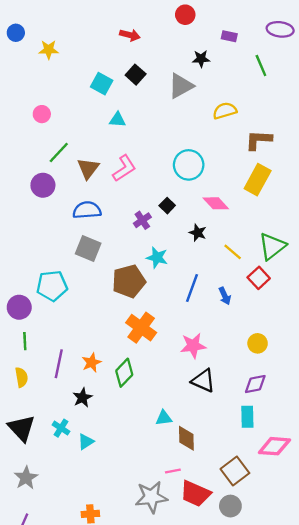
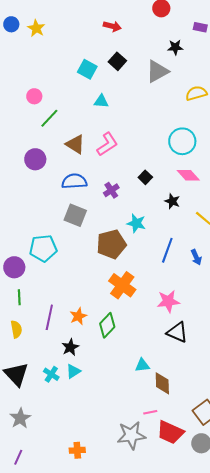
yellow star: (49, 50) -> (36, 28), moved, turned 30
green line: (59, 152) -> (49, 118), moved
cyan circle: (189, 165) -> (182, 141), moved
brown triangle: (88, 168) -> (75, 144), turned -35
purple cross: (142, 220) -> (111, 190), moved
cyan triangle: (86, 442) -> (73, 371), moved

